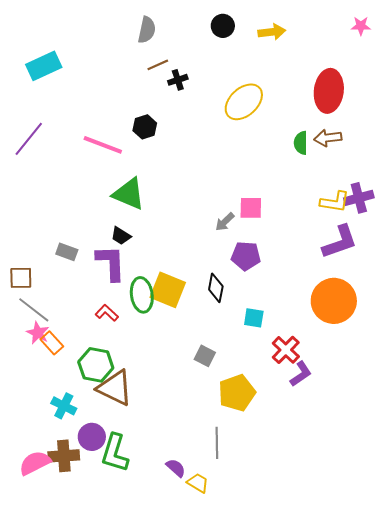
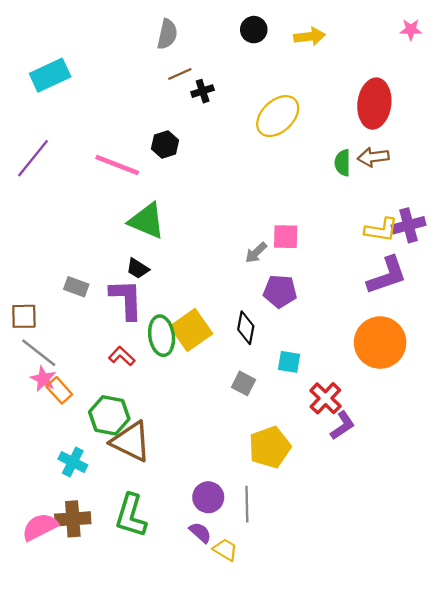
yellow square: (168, 290) -> (191, 330), turned 33
gray square: (205, 356) -> (244, 383), moved
purple circle: (92, 437) -> (208, 497), moved

